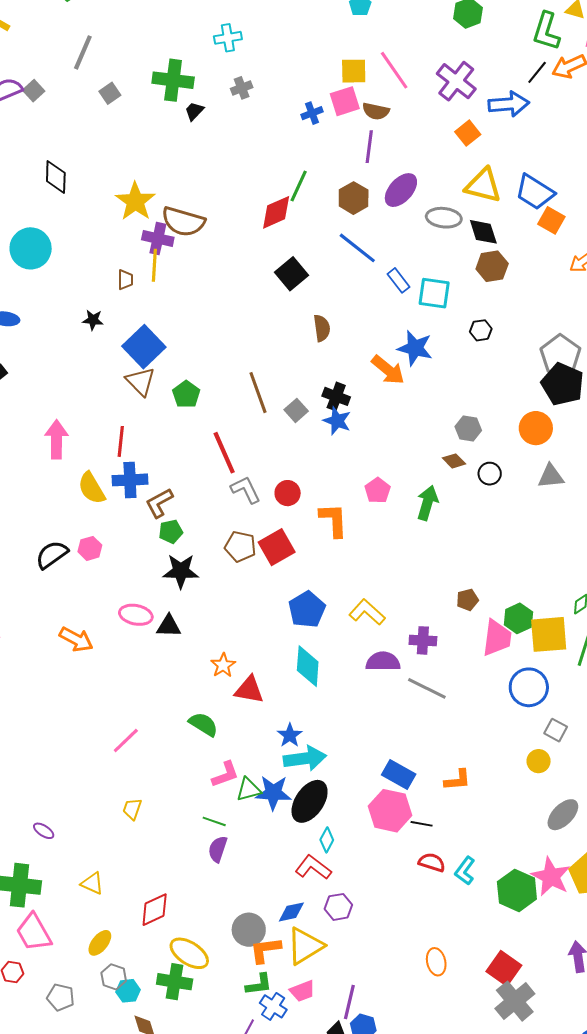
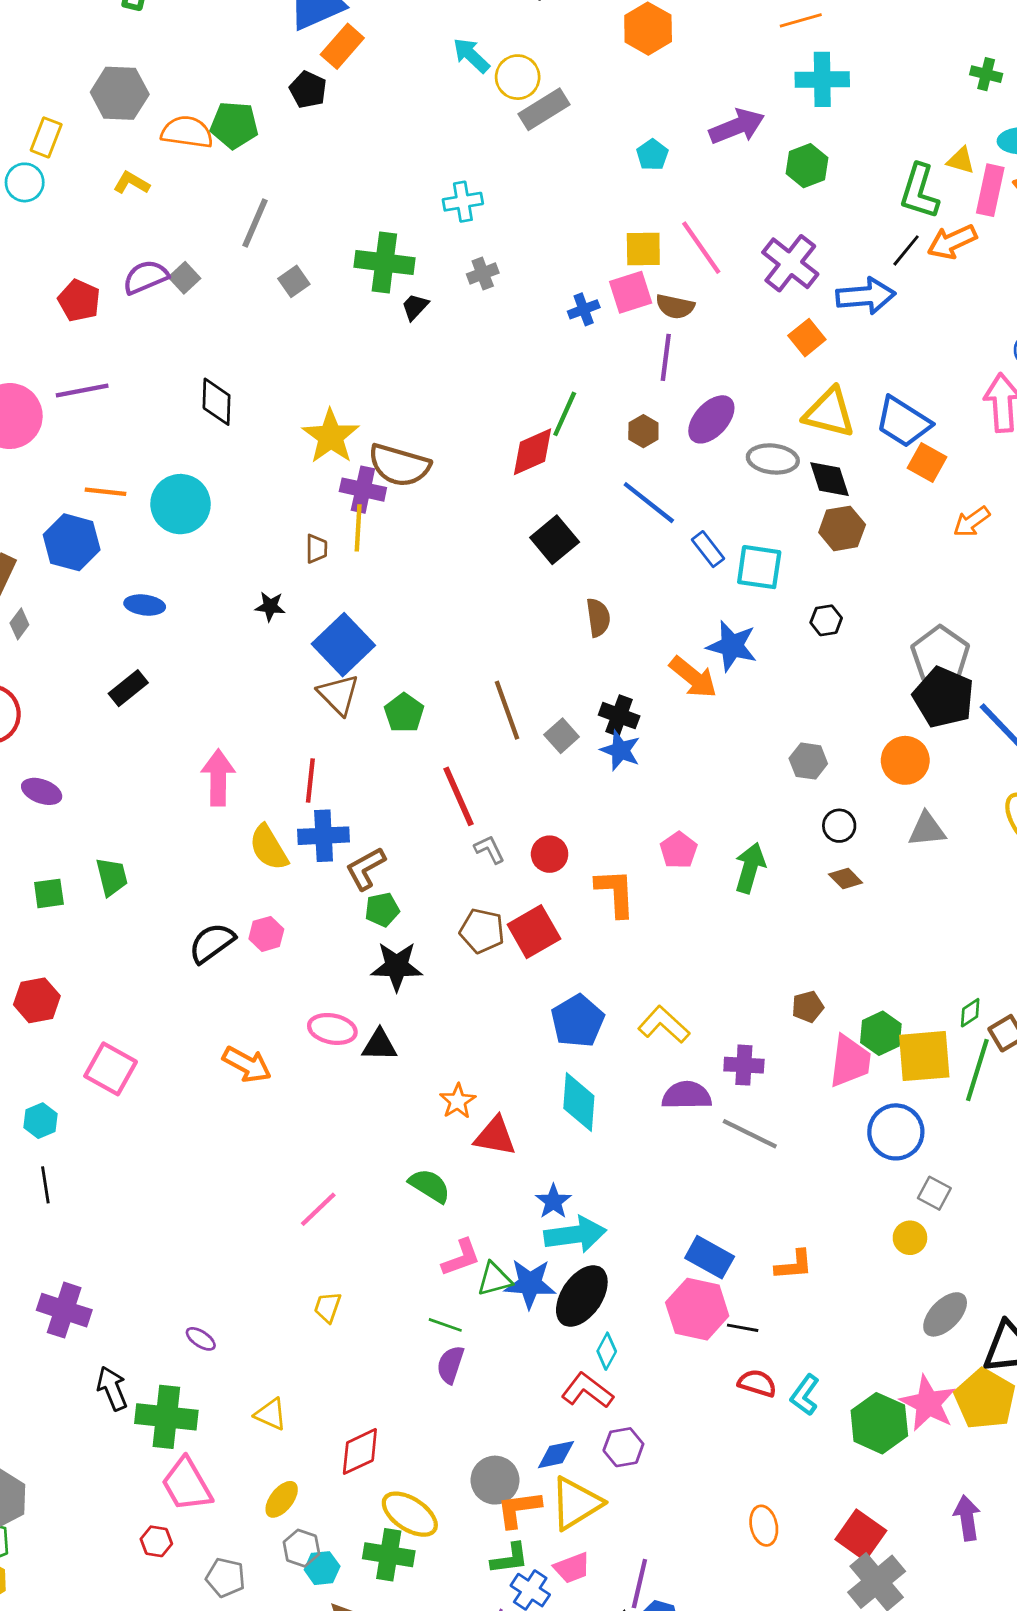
brown hexagon: (354, 198) -> (643, 431), size x0.7
brown diamond: (454, 461) -> (846, 879), moved
gray L-shape: (246, 490) -> (489, 849), size x0.7

